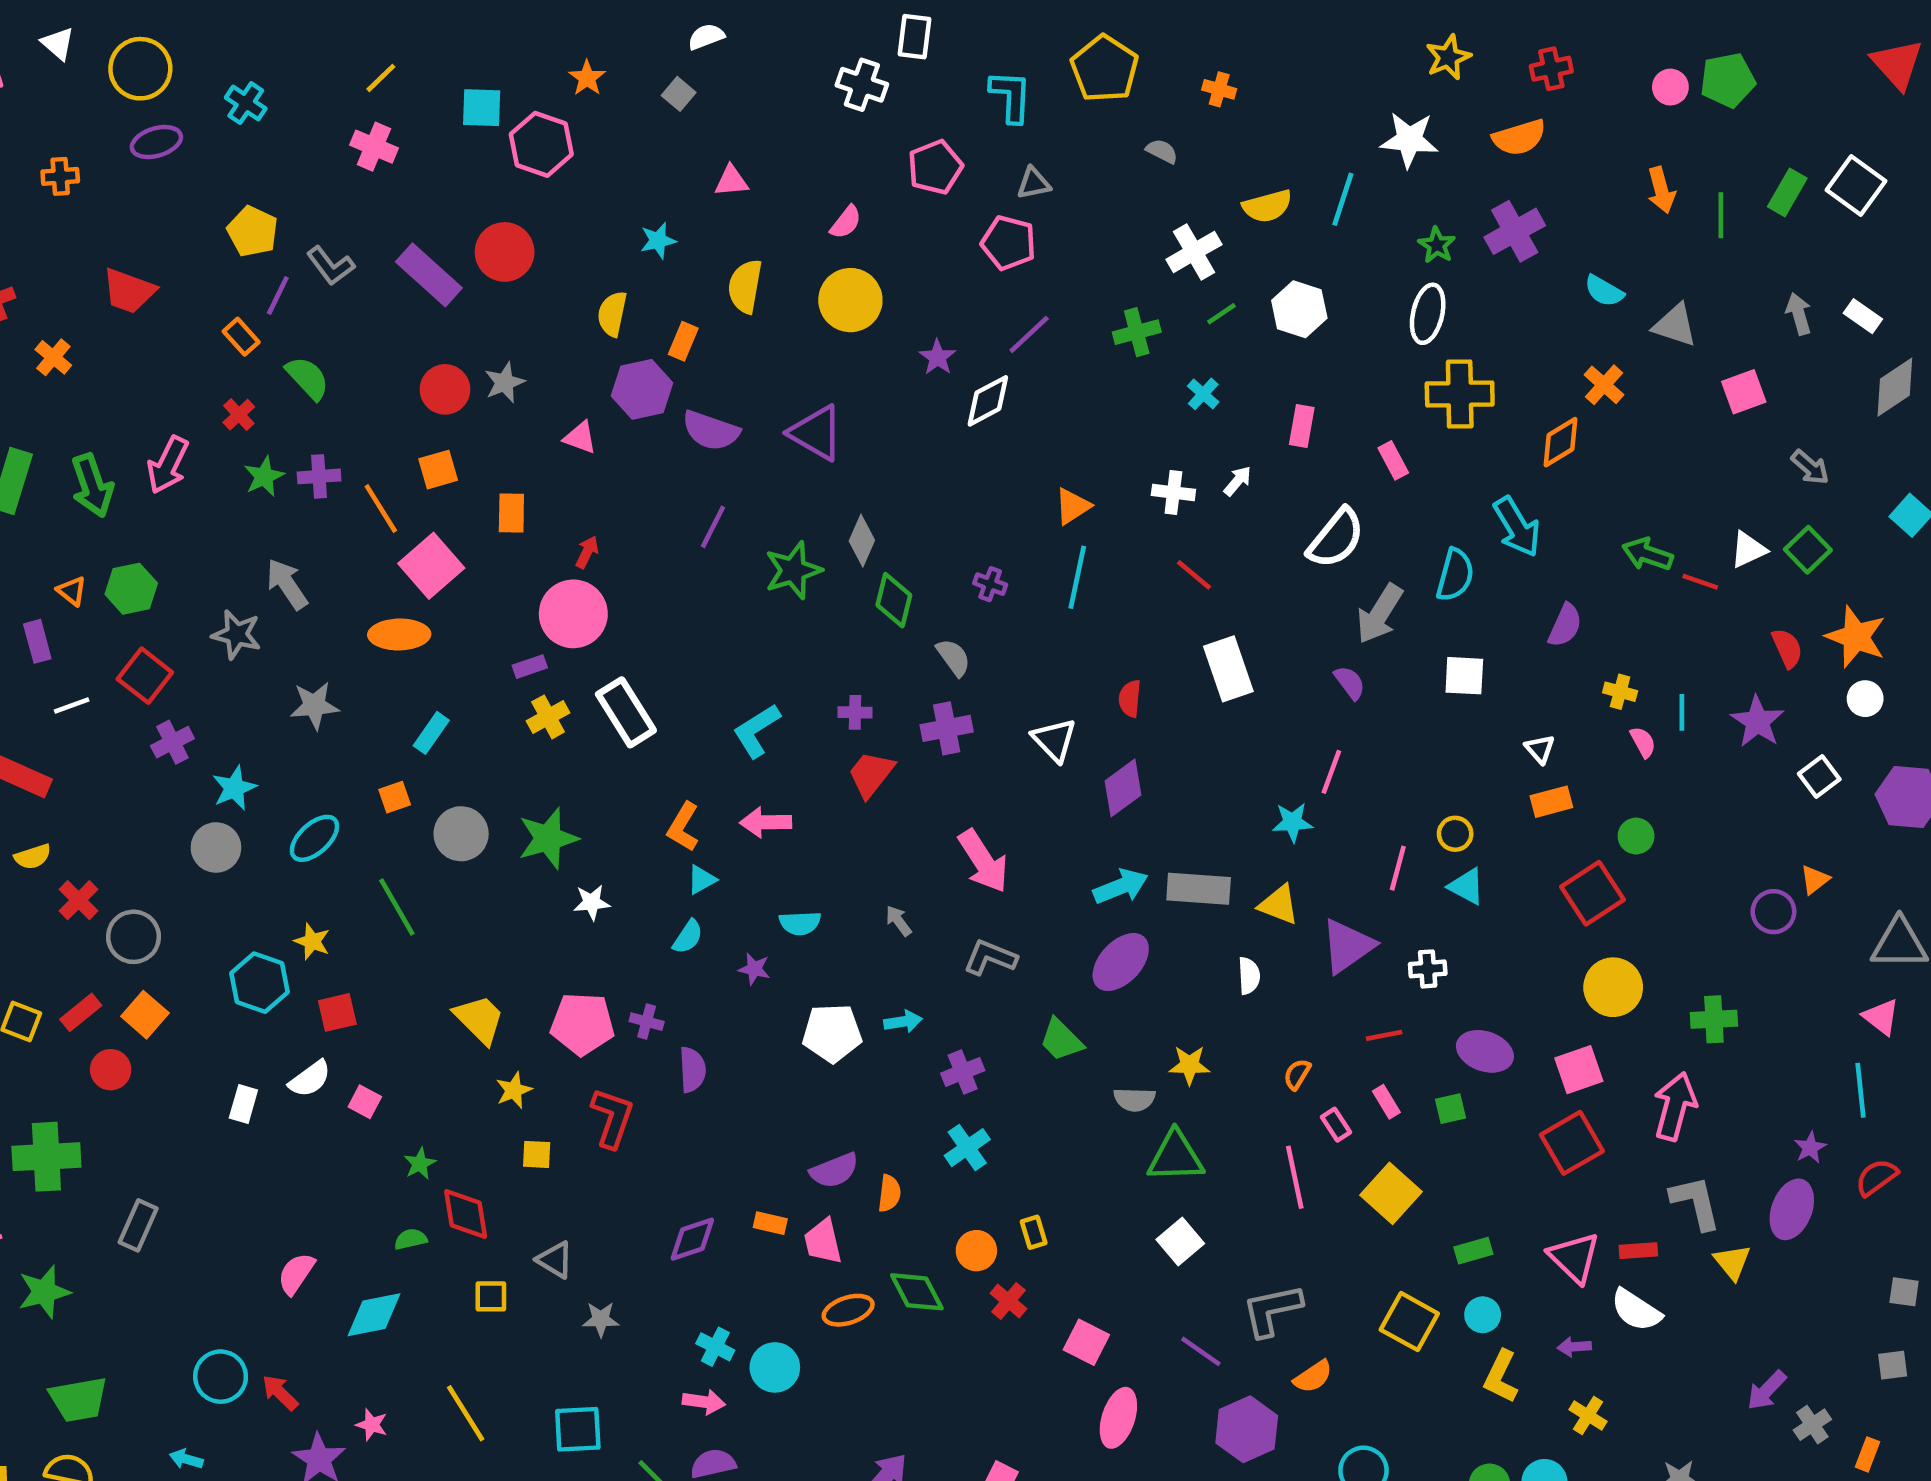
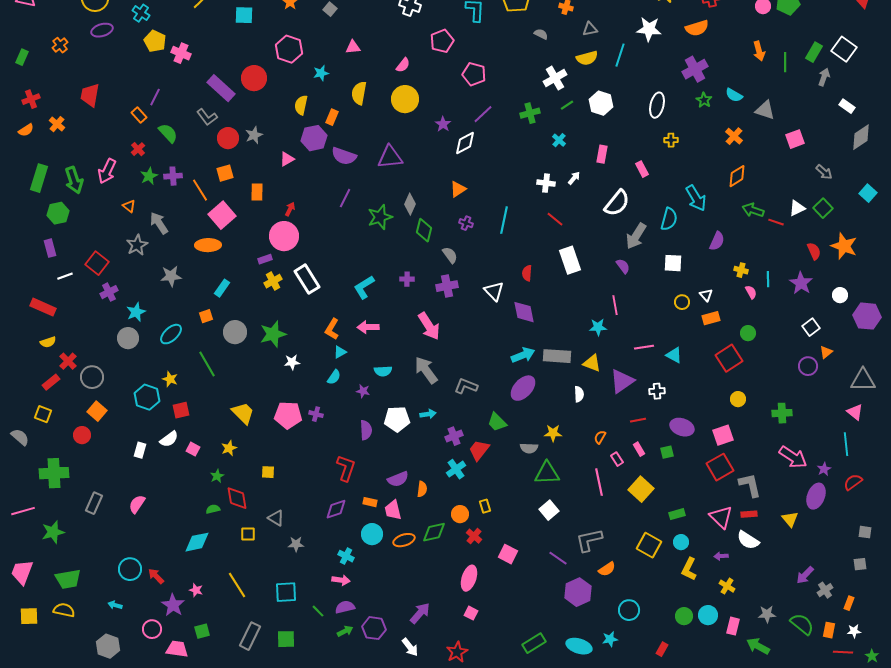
pink hexagon: (541, 144) -> (289, 49), moved
pink cross: (374, 147) -> (181, 53), moved
orange cross: (60, 176) -> (60, 45), turned -35
gray triangle: (1034, 183) -> (590, 29), moved
yellow pentagon: (253, 231) -> (155, 41), moved
green star: (1437, 245) -> (704, 100), moved
gray L-shape: (330, 266) -> (207, 117), moved
red trapezoid: (129, 291) -> (90, 95), turned 80
gray arrow: (1799, 314) -> (824, 77), moved, turned 36
yellow cross: (1460, 394) -> (671, 140), size x0.5
purple triangle: (816, 433) -> (390, 157), turned -36
pink triangle: (580, 437) -> (287, 159), turned -49
orange diamond: (1560, 442) -> (737, 176), moved
orange triangle: (1073, 506) -> (458, 189), moved
green hexagon: (131, 589) -> (58, 213), moved
orange triangle: (72, 591) -> (129, 206), moved
gray star: (237, 634) -> (137, 245), turned 30
white circle: (1865, 699) -> (840, 295), moved
pink line: (1331, 772) -> (615, 305), turned -30
red trapezoid: (871, 774) -> (479, 450), moved
white square: (1819, 776) -> (811, 327), moved
purple diamond: (1123, 788) -> (524, 312), turned -65
yellow circle: (1455, 834) -> (682, 302), moved
pink arrow: (983, 861) -> (429, 326), moved
pink line: (1398, 868) -> (644, 347), turned 66
gray arrow: (899, 921) -> (426, 370), size x2.0
yellow circle: (1613, 987) -> (738, 399), size x0.6
red rectangle: (81, 1012) -> (51, 382), moved
purple semicircle: (692, 1070) -> (366, 430), moved
yellow star: (514, 1090) -> (229, 448), moved
pink arrow: (1675, 1106) -> (793, 457), moved, turned 108
red L-shape: (612, 1118) -> (346, 468), moved
gray L-shape: (1696, 1203) -> (750, 485), moved
pink semicircle: (296, 1274) -> (137, 504), moved
green diamond: (917, 1292) -> (434, 532), turned -75
cyan circle: (775, 1367) -> (372, 534), moved
pink ellipse: (1118, 1418) -> (469, 578), moved

